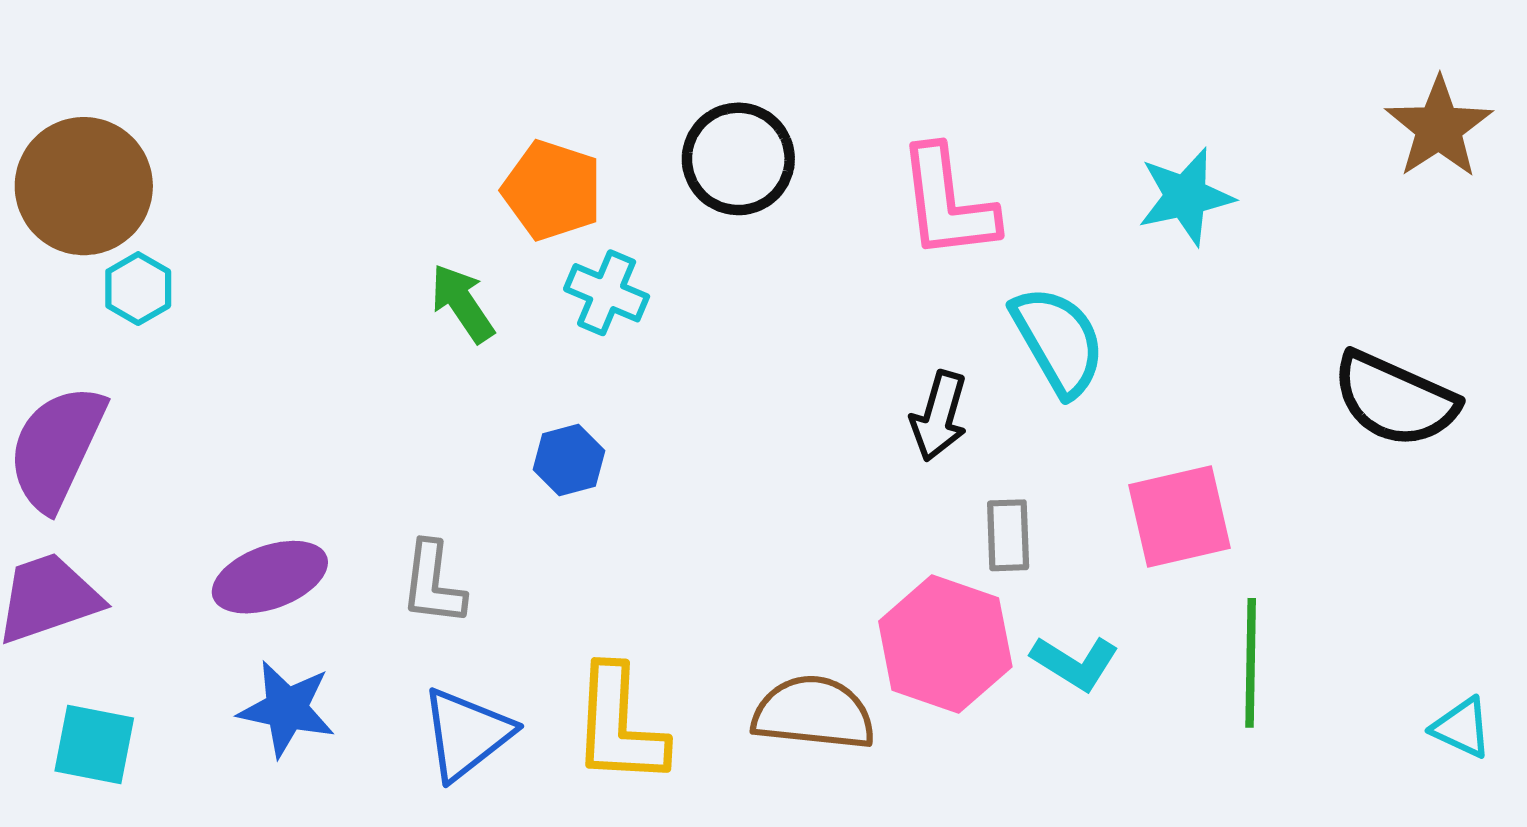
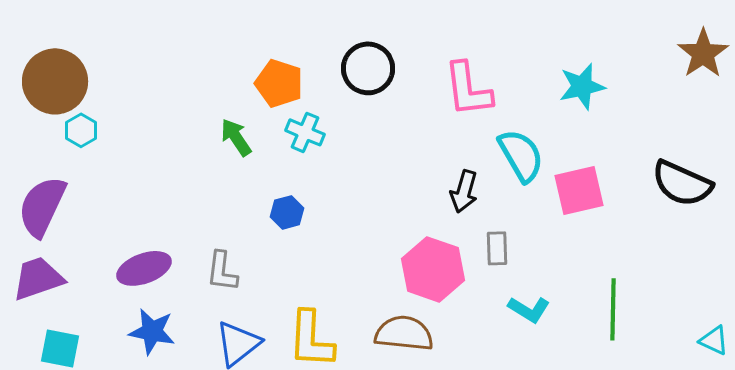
pink square: (1179, 516) -> (579, 190), moved
pink hexagon: (945, 644) -> (433, 269), moved

